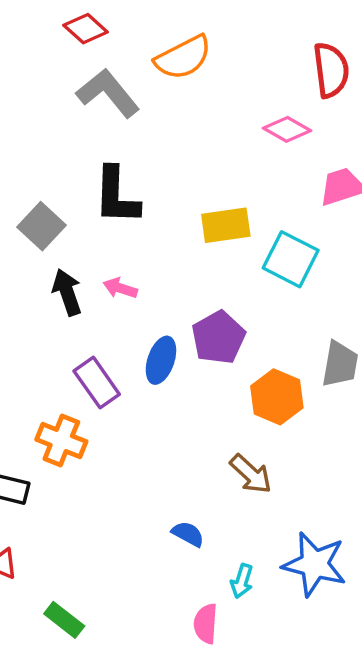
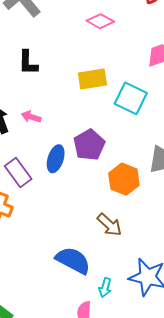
pink diamond: (287, 129) -> (100, 21), moved
black L-shape: (116, 196) -> (28, 63), size x0.7
blue semicircle: (188, 534) -> (73, 260), size x1.8

